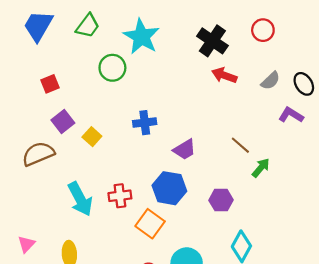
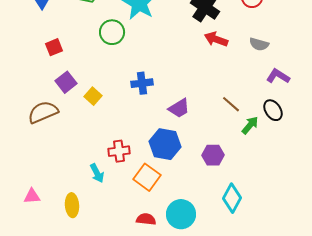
gray semicircle: (270, 81) -> (259, 44), turned 60
black ellipse: (304, 84) -> (273, 110), moved
cyan arrow: (80, 199) -> (97, 173), moved, size x0.6
pink triangle: (26, 244) -> (32, 196), turned 42

